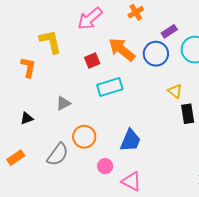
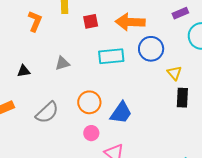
orange arrow: (122, 50) -> (130, 22), turned -48
blue circle: (156, 54) -> (151, 49), moved
red square: (92, 60) -> (91, 21), moved
orange circle: (84, 137) -> (89, 102), moved

